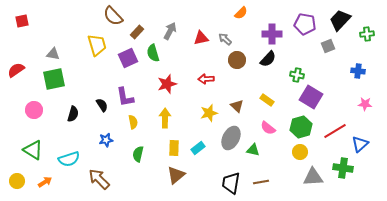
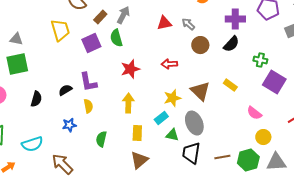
gray arrow: (170, 31) -> (123, 15), moved
black semicircle: (102, 105) -> (65, 90), turned -88
brown triangle: (237, 106) -> (200, 91), size x1.5
yellow semicircle: (133, 122) -> (88, 106), moved
green hexagon: (301, 127) -> (248, 160), moved
pink semicircle: (268, 128) -> (254, 113), moved
gray ellipse: (231, 138) -> (194, 123), turned -50
cyan rectangle: (198, 148) -> (161, 118), moved
green triangle: (253, 150) -> (172, 135), moved
brown line: (261, 182) -> (222, 157), moved
black trapezoid: (231, 183) -> (191, 153), moved

